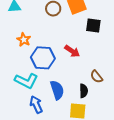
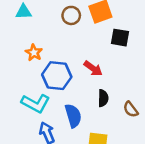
brown semicircle: (96, 77) -> (131, 109), moved
black semicircle: (84, 91) -> (103, 98), moved

